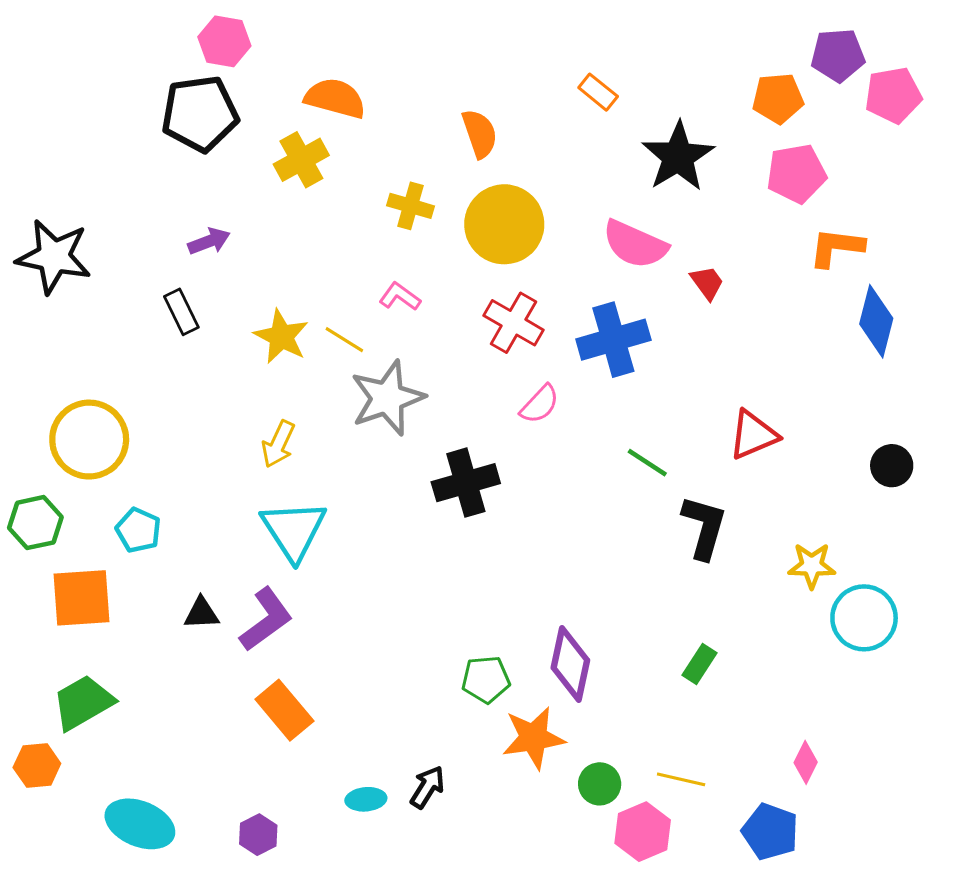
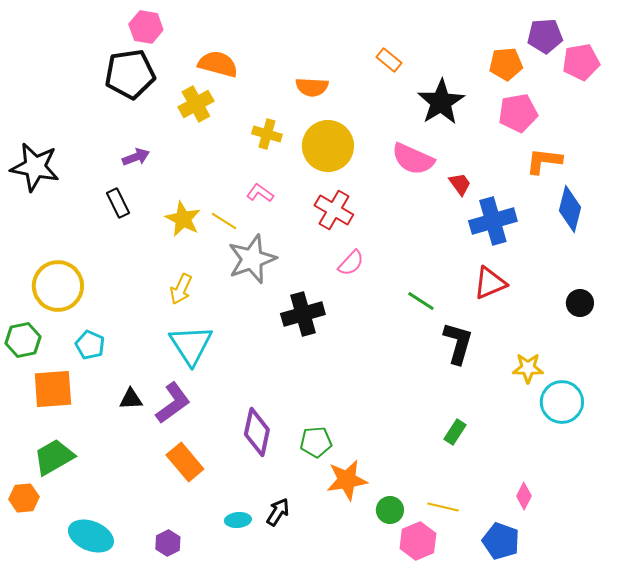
orange semicircle: (480, 134) -> (312, 87), turned 112
blue cross: (613, 340) -> (493, 221), moved
purple diamond: (570, 664) -> (257, 432), moved

